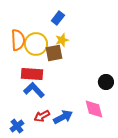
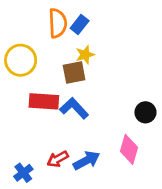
orange semicircle: (18, 40) -> (58, 23), moved
yellow circle: (36, 44) -> (21, 60), moved
blue L-shape: (34, 90) -> (74, 108), moved
pink diamond: (94, 109) -> (129, 149), turned 30

